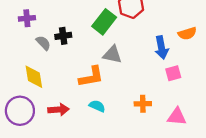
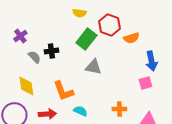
purple cross: (27, 18) -> (20, 36), turned -32
orange semicircle: (187, 33) -> (131, 38), moved
blue arrow: (162, 48) -> (151, 61), moved
orange L-shape: (91, 77) -> (63, 91), moved, turned 80

